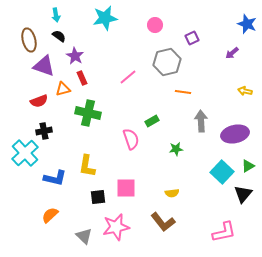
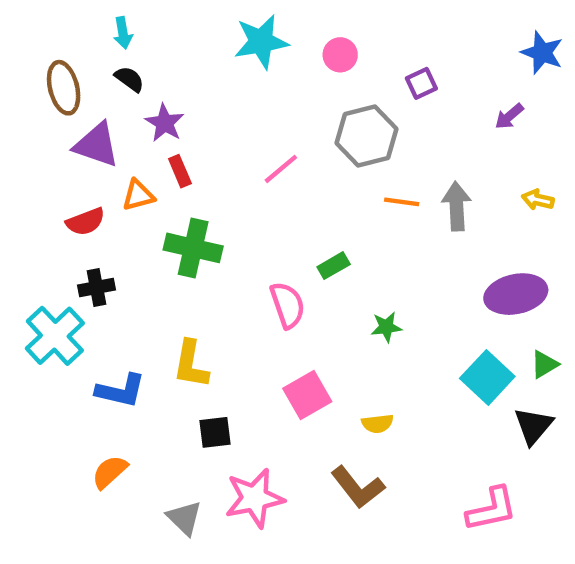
cyan star: (105, 18) -> (261, 42), moved
gray arrow: (201, 121) -> (457, 206), moved
pink square: (126, 188) -> (307, 395), moved, turned -30

